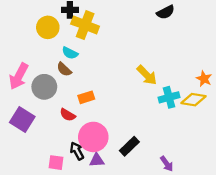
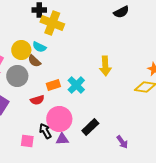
yellow circle: (48, 27) -> (21, 50), moved
yellow arrow: (147, 75) -> (105, 66), turned 42
cyan cross: (169, 97) -> (76, 85), moved, turned -30
red semicircle: (68, 115) -> (37, 100), turned -48

